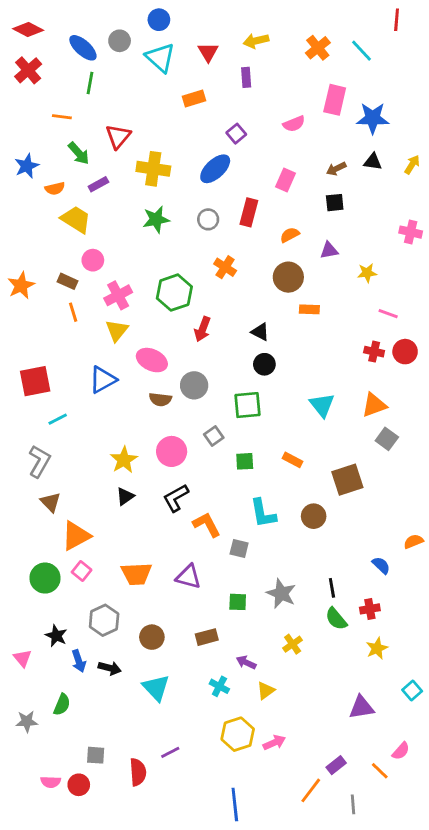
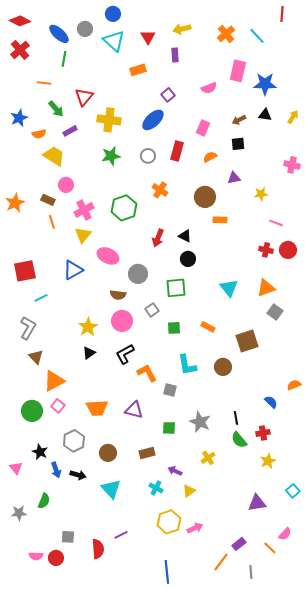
orange semicircle: (290, 235) -> (210, 157), moved
red arrow: (203, 329) -> (158, 238), moved
brown semicircle: (160, 399) -> (118, 295), moved

